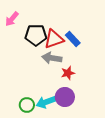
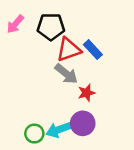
black pentagon: (36, 35) -> (51, 27), moved
gray arrow: (52, 58) -> (66, 74), turned -150

